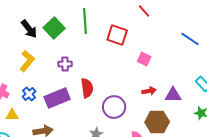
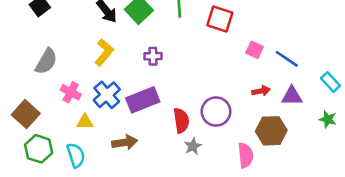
blue line: (190, 39) -> (287, 59), moved
red semicircle: (87, 88) -> (181, 121), moved
blue cross: (29, 94) -> (107, 95), size x1.5

